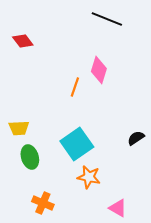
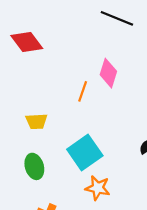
red diamond: (23, 41) -> (27, 42), size x1.4
yellow trapezoid: (19, 128) -> (36, 121), moved

